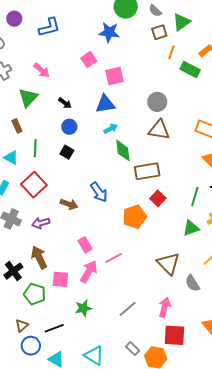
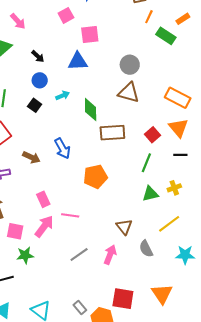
cyan arrow: (111, 129) -> (63, 95), moved
green line: (195, 197) -> (146, 163), moved
red square: (158, 198) -> (152, 135), moved
pink line: (114, 258) -> (70, 215), turned 30
brown triangle: (168, 264) -> (124, 227), size x0.7
pink arrow: (165, 307) -> (110, 255), moved
green star: (83, 308) -> (25, 255), moved
gray line: (128, 309) -> (79, 254), moved

